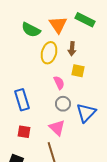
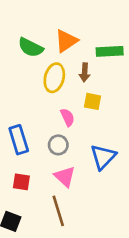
green rectangle: (85, 20) -> (110, 51), moved, turned -30
orange triangle: (58, 25) -> (66, 41), turned 30
gray circle: (63, 104) -> (58, 145), moved

